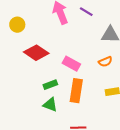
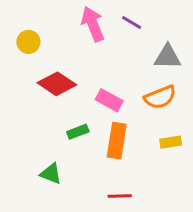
orange semicircle: (105, 62) -> (160, 97), size x1.5
green triangle: (50, 105) -> (51, 174), moved

